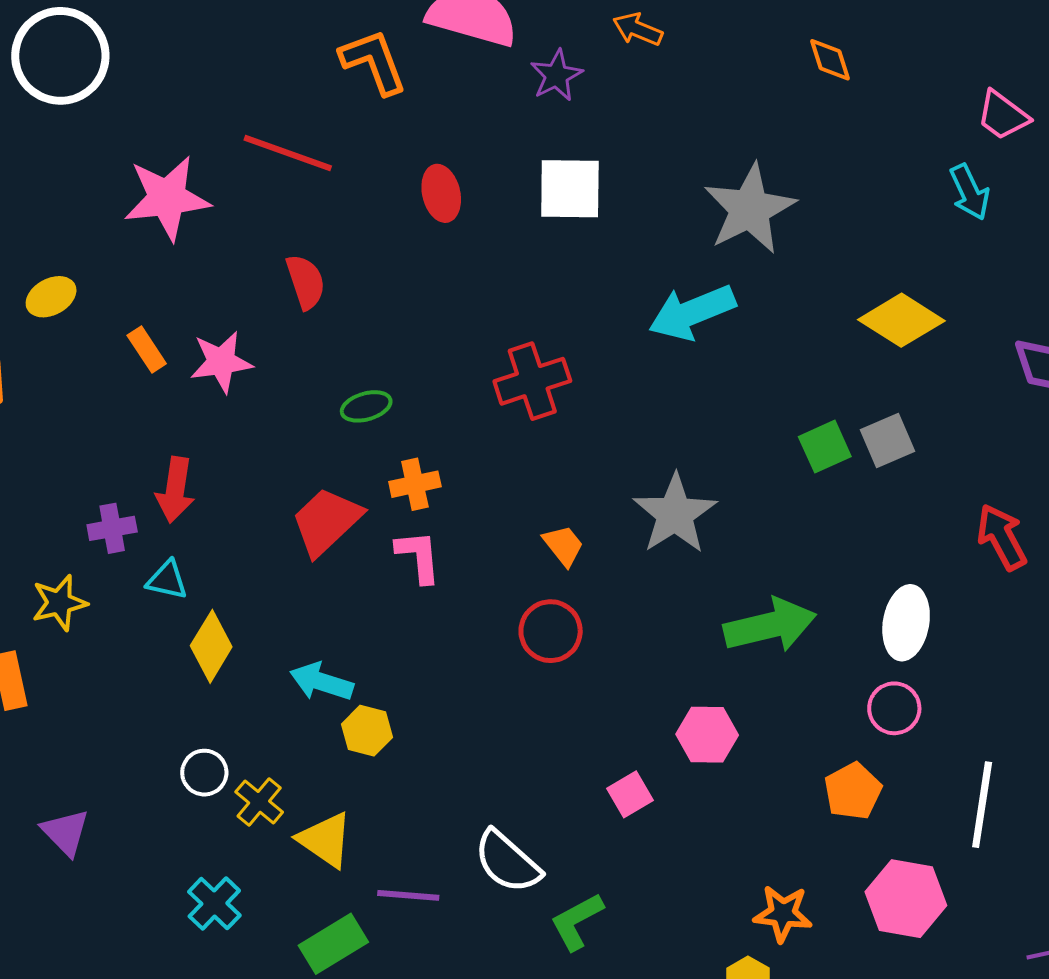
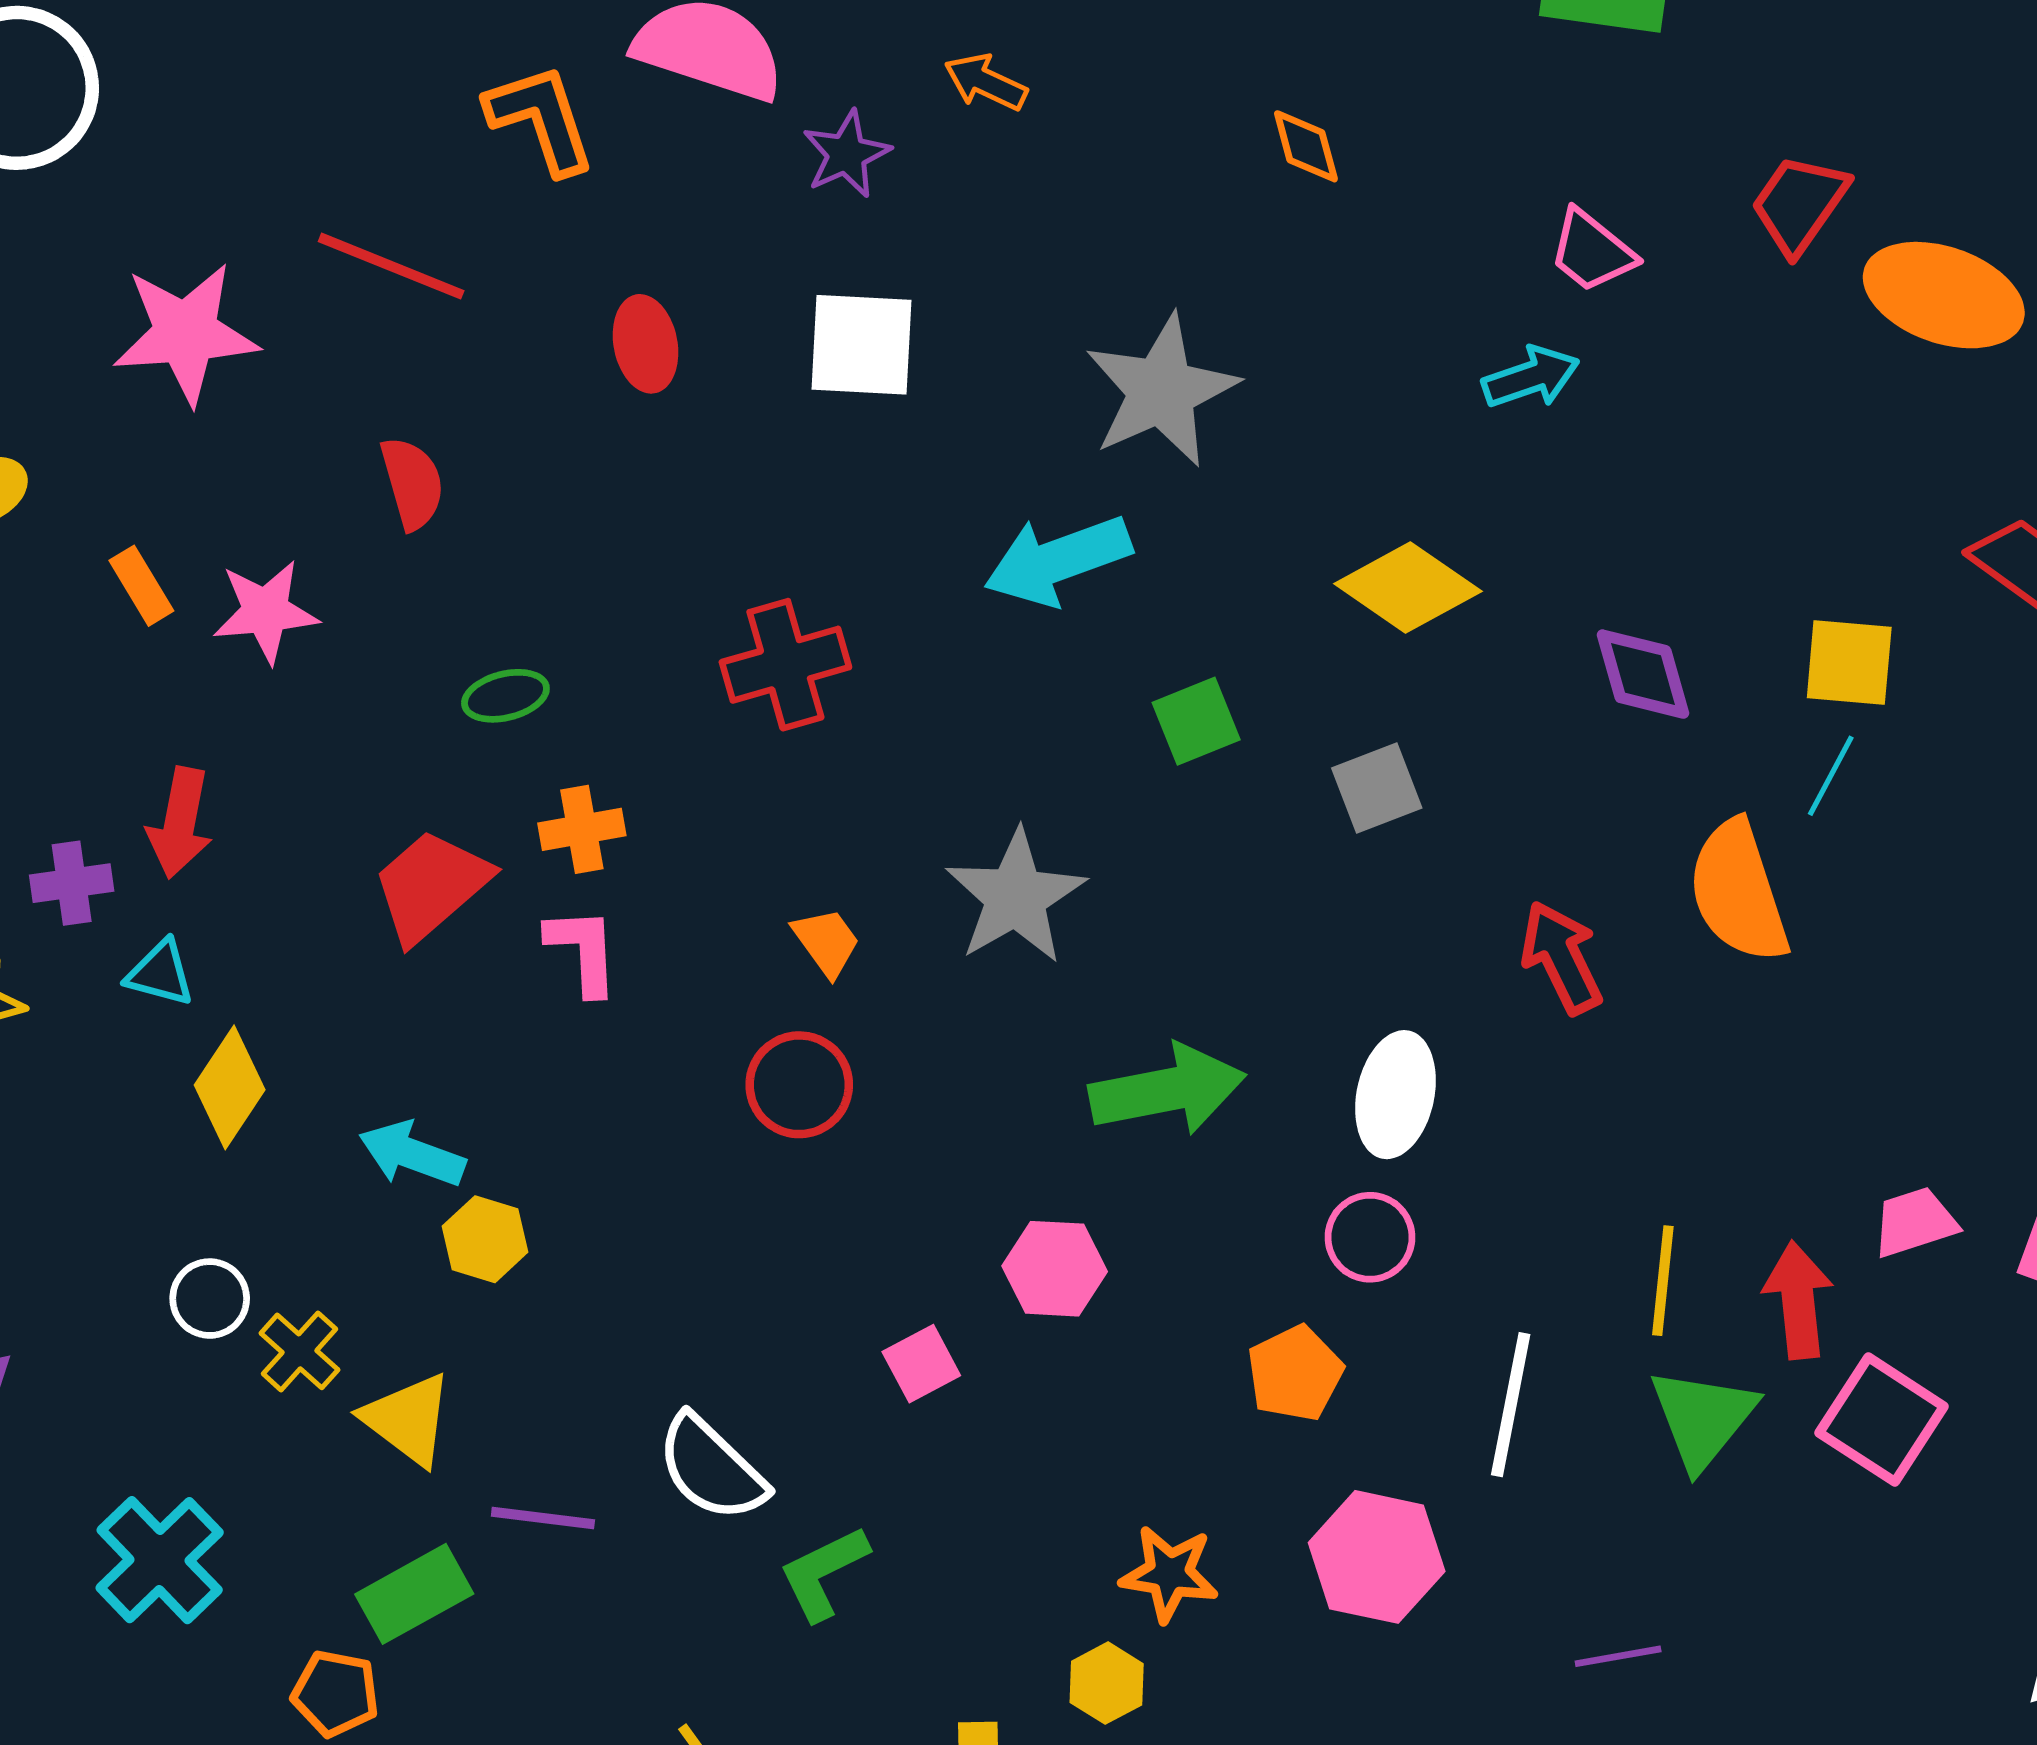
cyan arrow: (970, 192) -> (1531, 377), turned -86
green square: (825, 447) -> (1196, 721), moved
cyan cross: (214, 904) -> (160, 1560), moved, size x1.4

